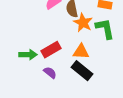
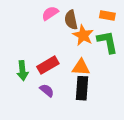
green arrow: (28, 55) -> (22, 71), turned 84
black rectangle: (82, 71) -> (82, 88), turned 55

